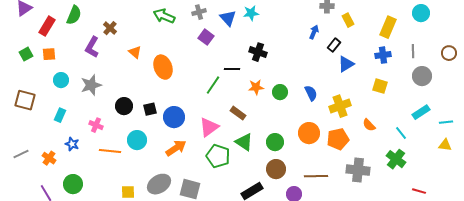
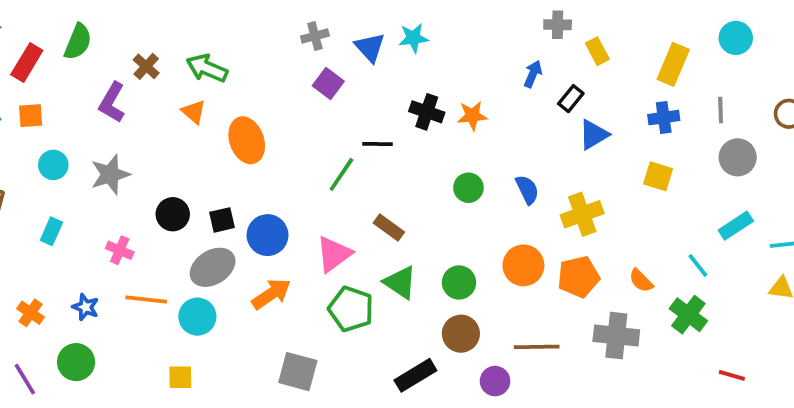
green arrow: (164, 16) -> (207, 68), moved
orange star: (256, 87) -> (472, 116), moved
orange semicircle: (369, 125) -> (641, 281), moved
cyan circle: (137, 140) -> (197, 317), moved
blue star: (72, 144) -> (86, 307), moved
gray ellipse: (159, 184) -> (213, 267), moved

